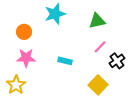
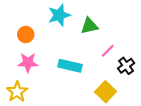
green triangle: (97, 21) -> (89, 26), moved
cyan rectangle: (65, 61) -> (70, 66), size x1.5

